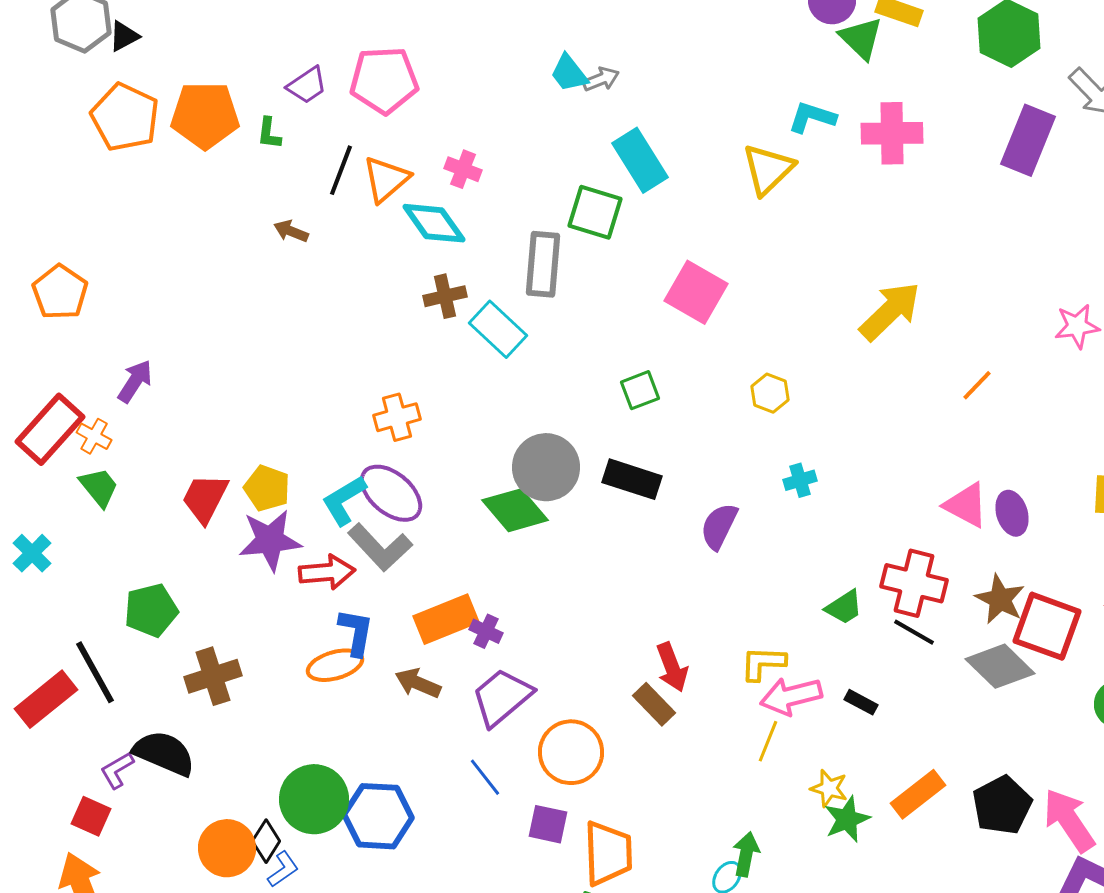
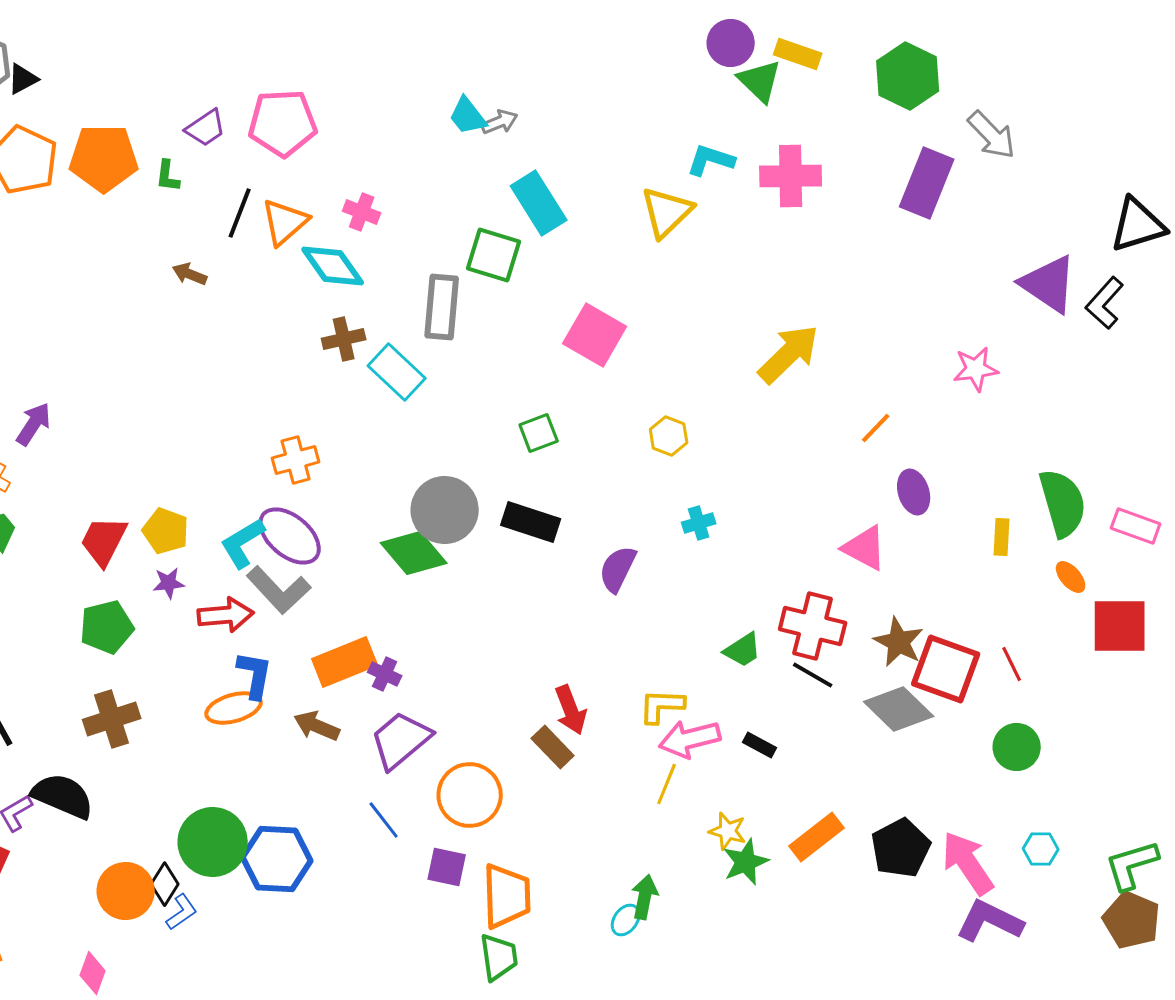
purple ellipse: (1012, 513) -> (914, 492), moved
purple star: (270, 540) -> (169, 583), size x0.5
green pentagon: (151, 610) -> (107, 627), moved

